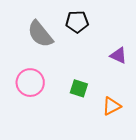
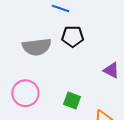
gray semicircle: (40, 34) -> (37, 47), turned -60

